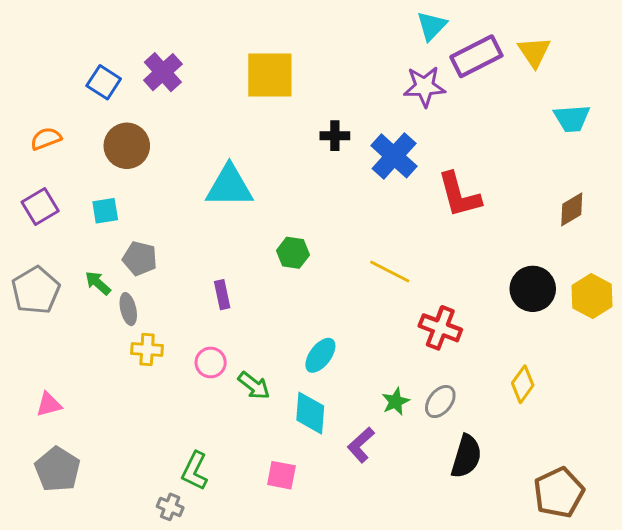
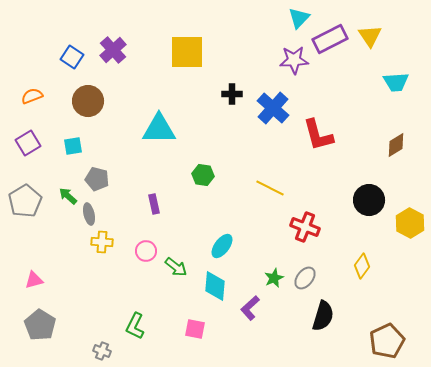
yellow hexagon: (592, 296) -> (410, 223), moved
gray cross: (170, 507) -> (102, 351), moved

